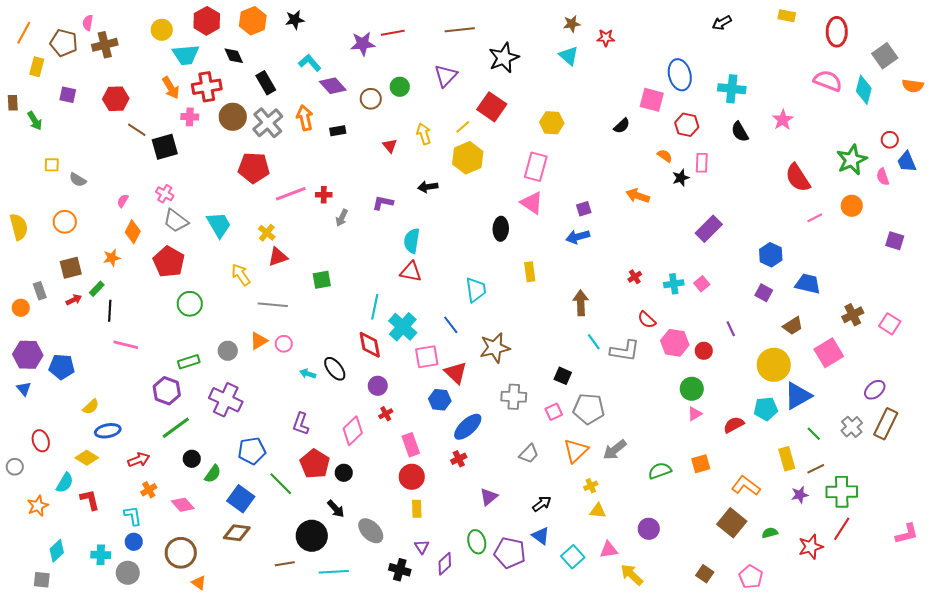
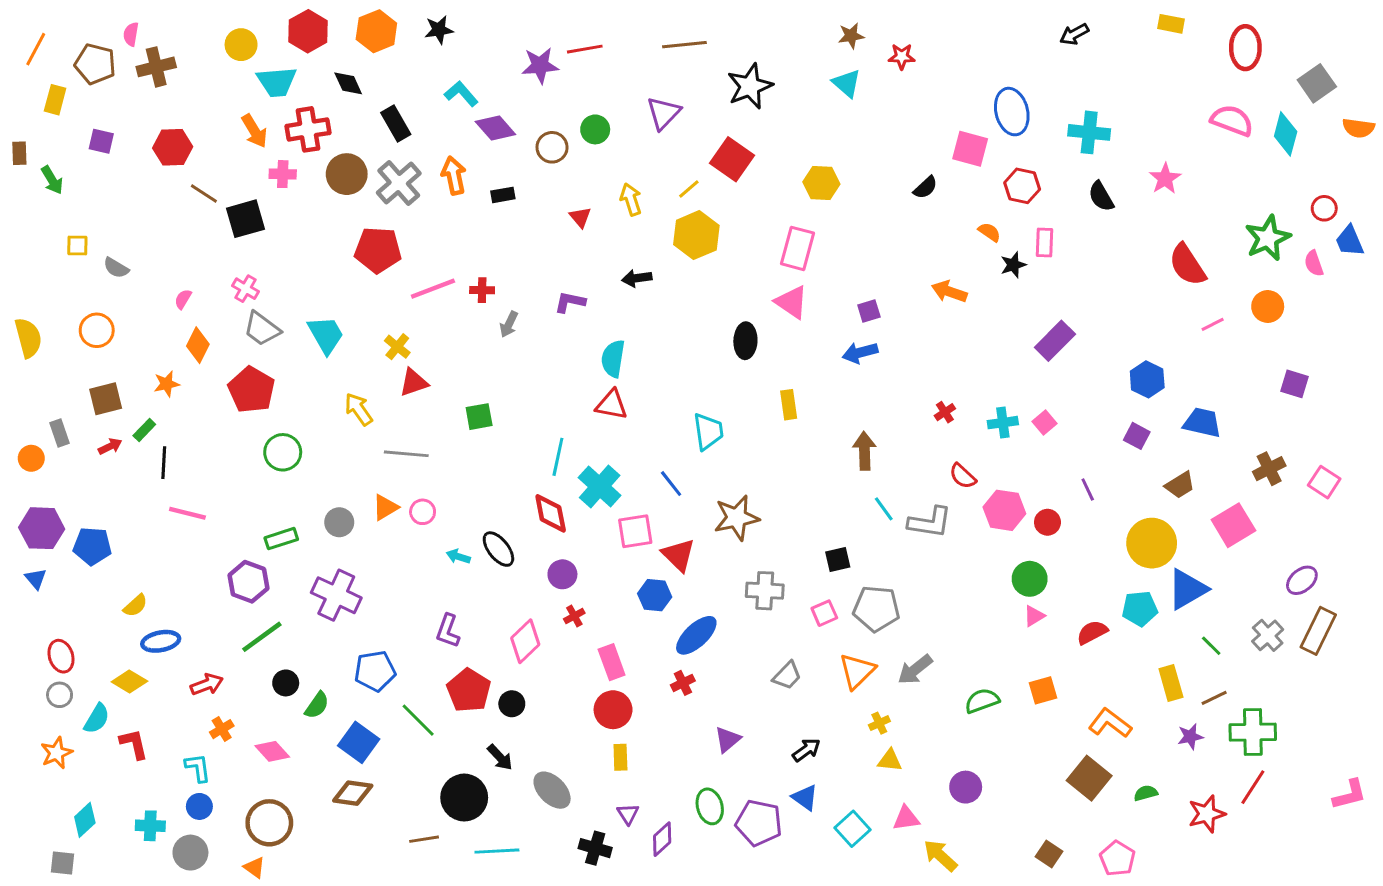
purple square: (895, 241) -> (1294, 384), moved
black square: (563, 376) -> (838, 559), turned -36
gray circle: (15, 467) -> (60, 695), moved
orange triangle: (199, 583) -> (254, 867), moved

